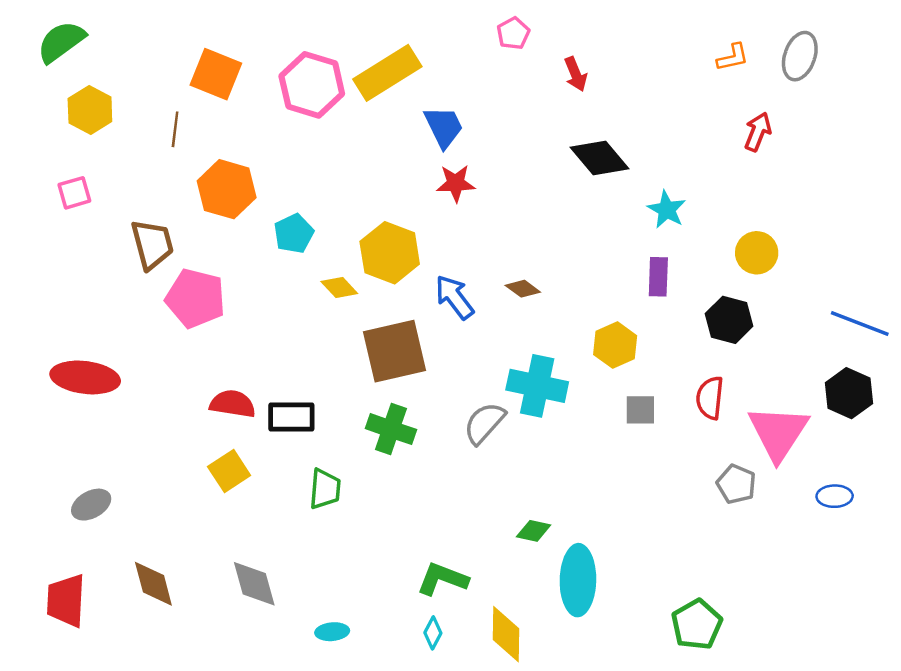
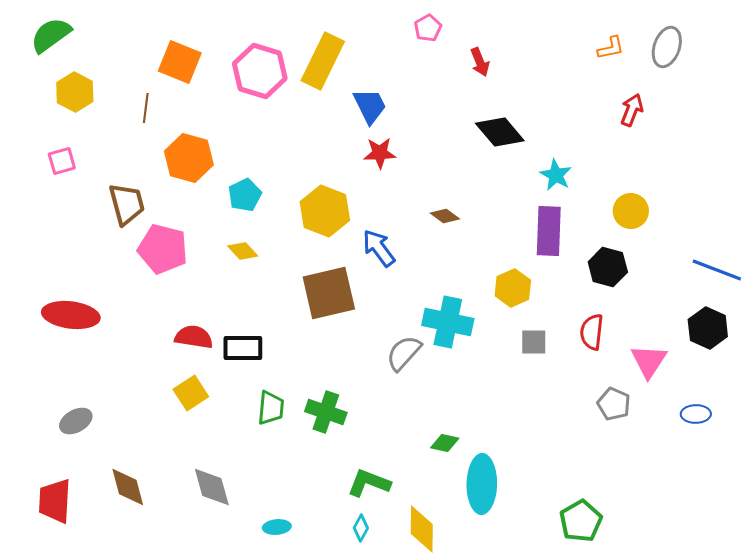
yellow rectangle: (387, 73) -> (323, 61), turned -32
purple rectangle: (658, 277) -> (549, 231), size x1.5
yellow diamond: (339, 288) -> (243, 251), moved
brown diamond: (523, 289) -> (445, 216), moved
green cross: (391, 429) -> (326, 412), moved
pink triangle: (778, 433) -> (649, 361), size x0.7

